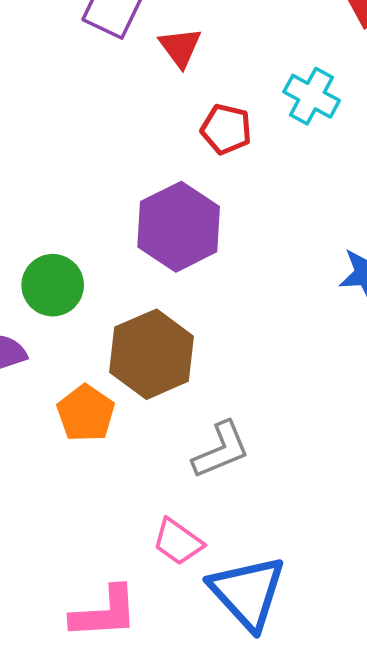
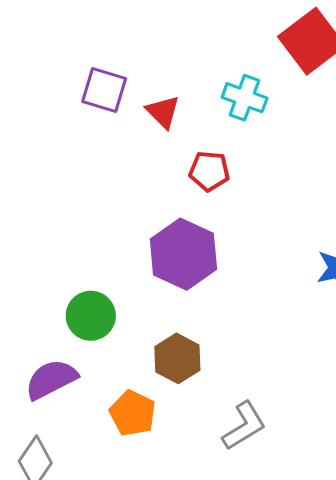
cyan cross: (312, 96) -> (245, 98), moved
brown hexagon: (152, 354) -> (177, 358), size x0.7

